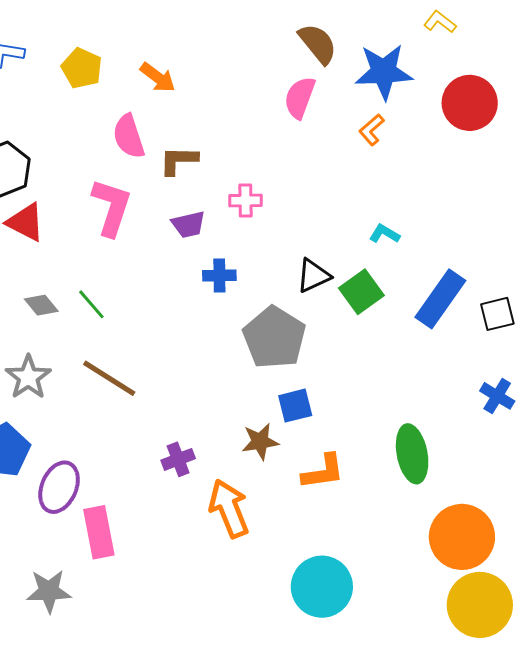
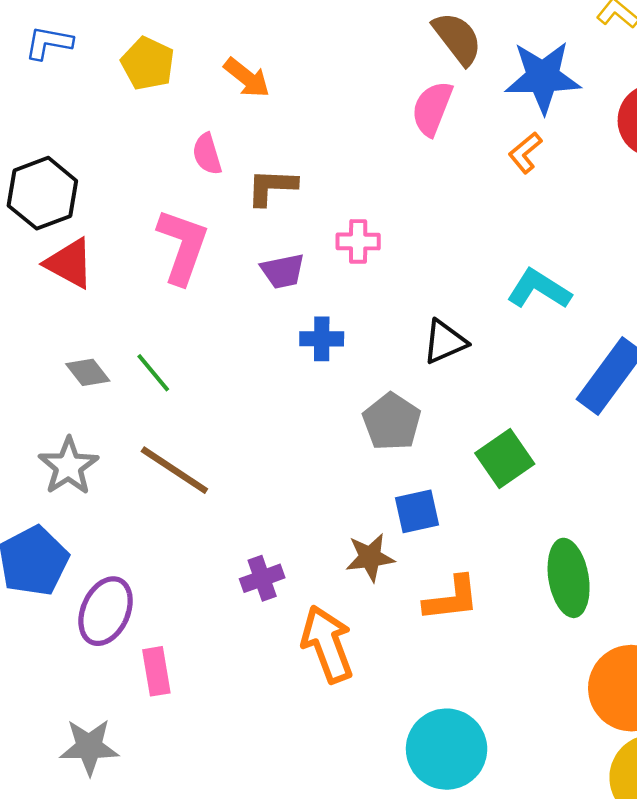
pink semicircle: (129, 136) -> (207, 154), size x0.7
cyan L-shape: (384, 234) -> (539, 289), size x1.6
green square: (361, 292) -> (505, 459), moved
gray pentagon: (274, 338) -> (392, 422), size x0.7
pink rectangle: (99, 532) -> (156, 671), size x0.7

